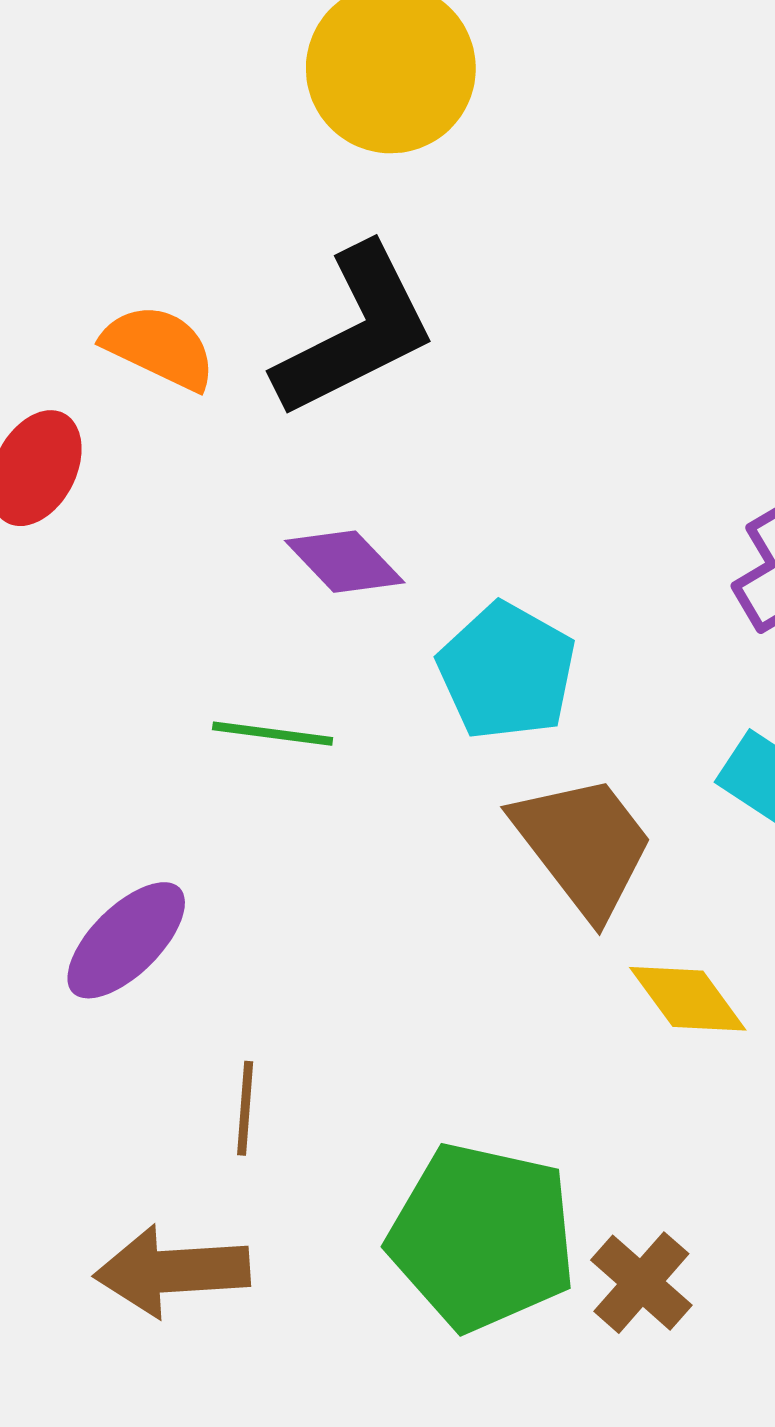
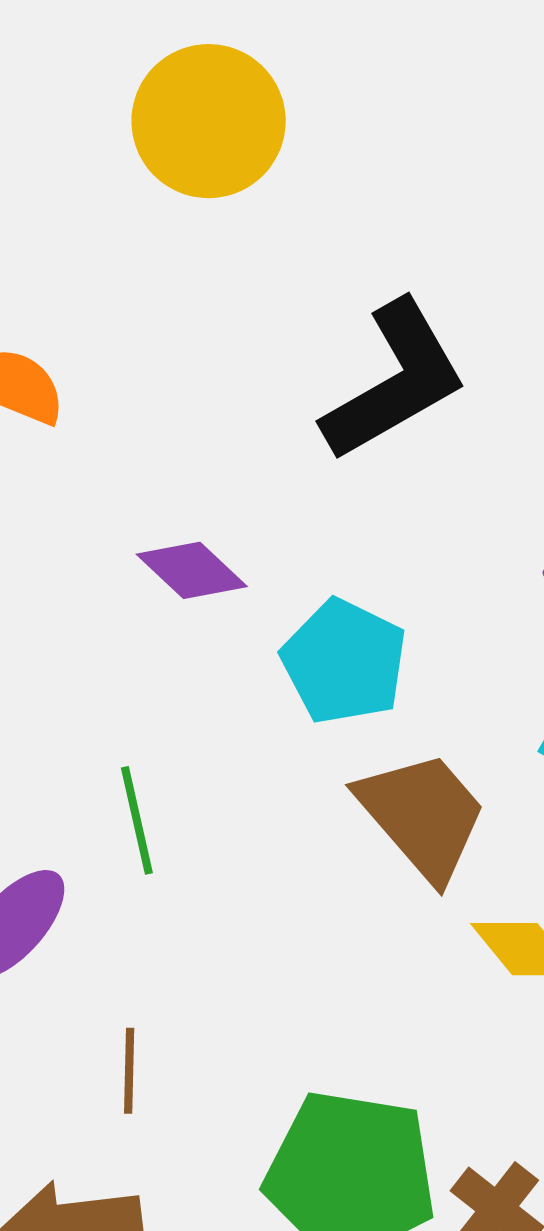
black L-shape: (355, 332) -> (395, 381), moved
green line: (273, 734) -> (137, 820), moved, turned 73

